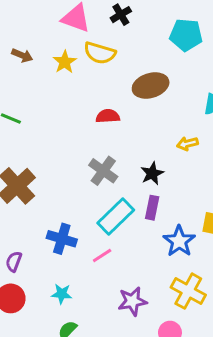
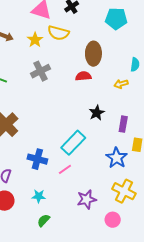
brown ellipse: (151, 86) -> (93, 54), turned -70
red semicircle: (108, 116) -> (83, 76), moved
yellow arrow: (187, 144) -> (121, 84), moved
gray cross: (103, 171) -> (41, 71), moved, turned 30
purple rectangle: (152, 208) -> (123, 124), moved

